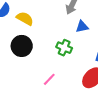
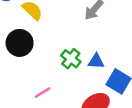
blue triangle: (82, 27) -> (96, 61), moved

